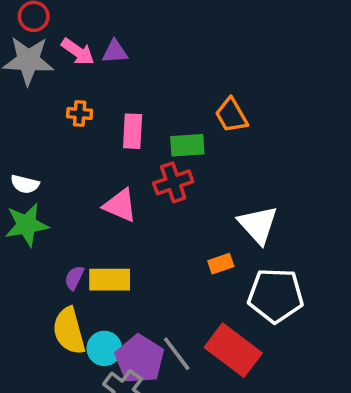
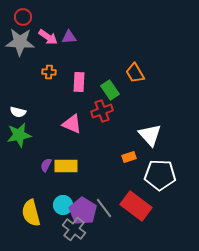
green rectangle: (187, 145) -> (110, 90), turned 60
yellow semicircle: (69, 331) -> (31, 213), moved

